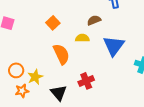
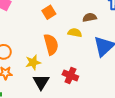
yellow star: (35, 77) -> (33, 62), moved
red cross: (86, 81) -> (70, 75), turned 35

